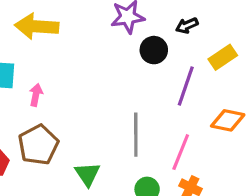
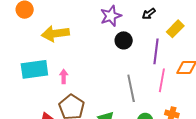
black circle: (154, 50) -> (124, 40), moved
pink line: (181, 152) -> (162, 80), moved

